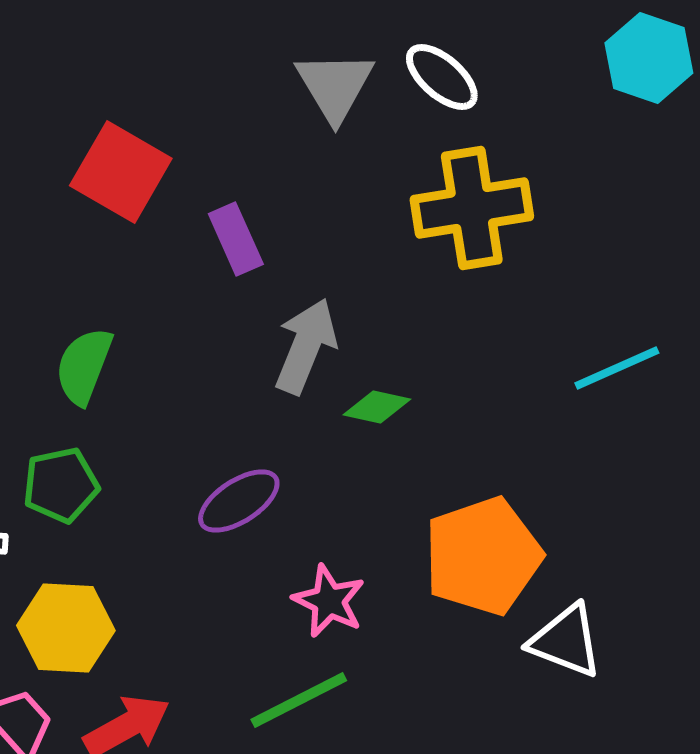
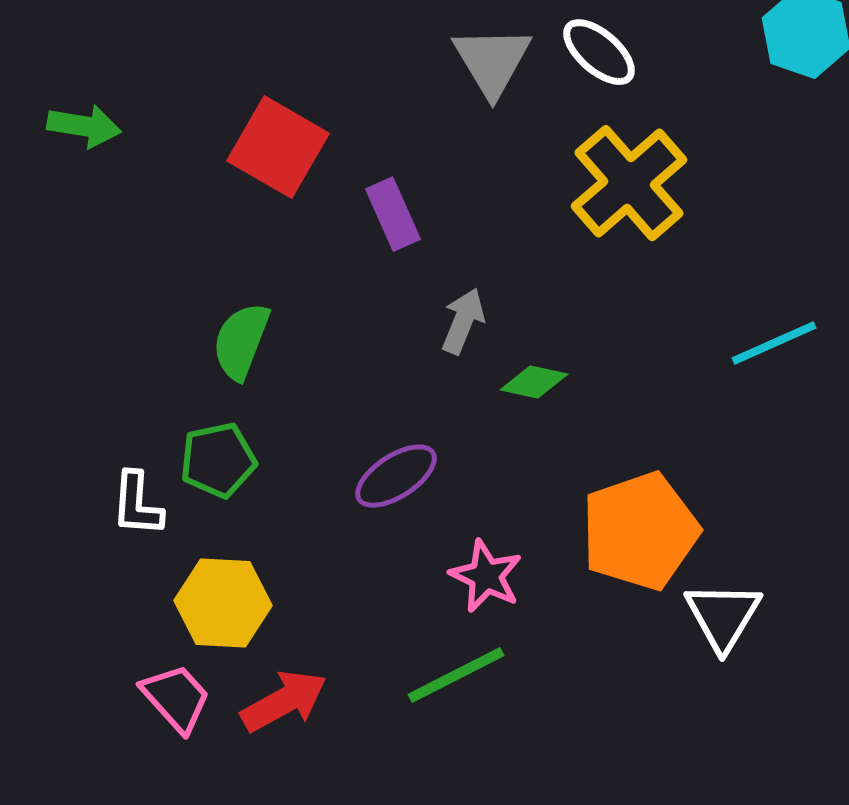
yellow cross: (472, 208) -> (629, 183), turned -32
gray arrow: (306, 346) -> (463, 321), size x0.7
white triangle: (566, 641) -> (723, 616), turned 40

